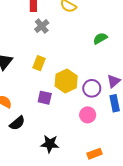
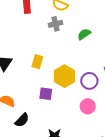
gray cross: (42, 26) -> (56, 24), moved, turned 32
green semicircle: (100, 38) -> (84, 34), moved

